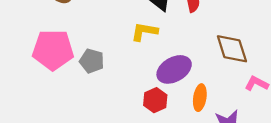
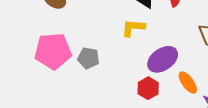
orange ellipse: (200, 98) -> (188, 83), turned -40

